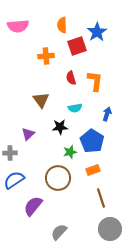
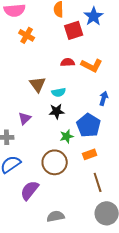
orange cross: (46, 56) -> (27, 35), moved, turned 35
red semicircle: (71, 78) -> (68, 62), turned 104
orange L-shape: (95, 81) -> (92, 65), turned 110
cyan semicircle: (75, 108) -> (59, 92), moved
gray semicircle: (59, 232) -> (56, 216), turned 36

